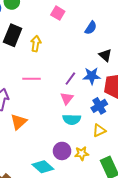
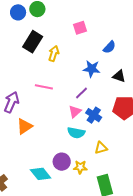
pink square: (58, 13) -> (80, 28), turned 32
black triangle: (105, 55) -> (119, 76), turned -32
blue star: (92, 76) -> (92, 69), moved
blue cross: (99, 106) -> (94, 115), moved, turned -35

